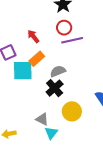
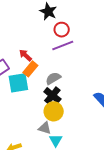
red circle: (64, 28) -> (62, 30), moved
red arrow: (33, 36) -> (25, 55), moved
yellow circle: (72, 111) -> (54, 111), moved

